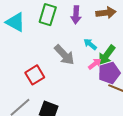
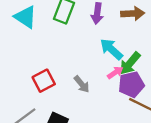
cyan arrow: (90, 44) -> (111, 49), size x1.5
gray arrow: (64, 55) -> (82, 84), moved, size x0.7

